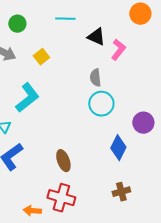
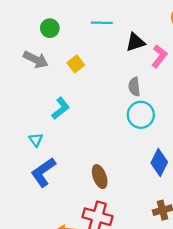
black triangle: (96, 37) -> (135, 42), turned -42
cyan L-shape: (27, 98) -> (61, 108), size x0.7

